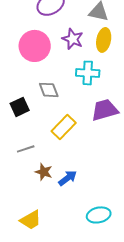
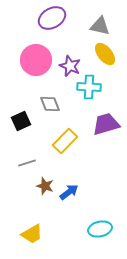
purple star: (73, 39) -> (70, 66), moved
yellow ellipse: (104, 40) -> (105, 54), turned -50

